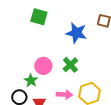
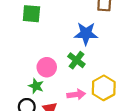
blue star: (76, 33) -> (86, 34), moved

